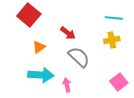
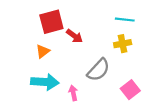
red square: (29, 15) -> (51, 22), moved, turned 35
gray semicircle: (79, 57) -> (98, 70), moved, turned 90

